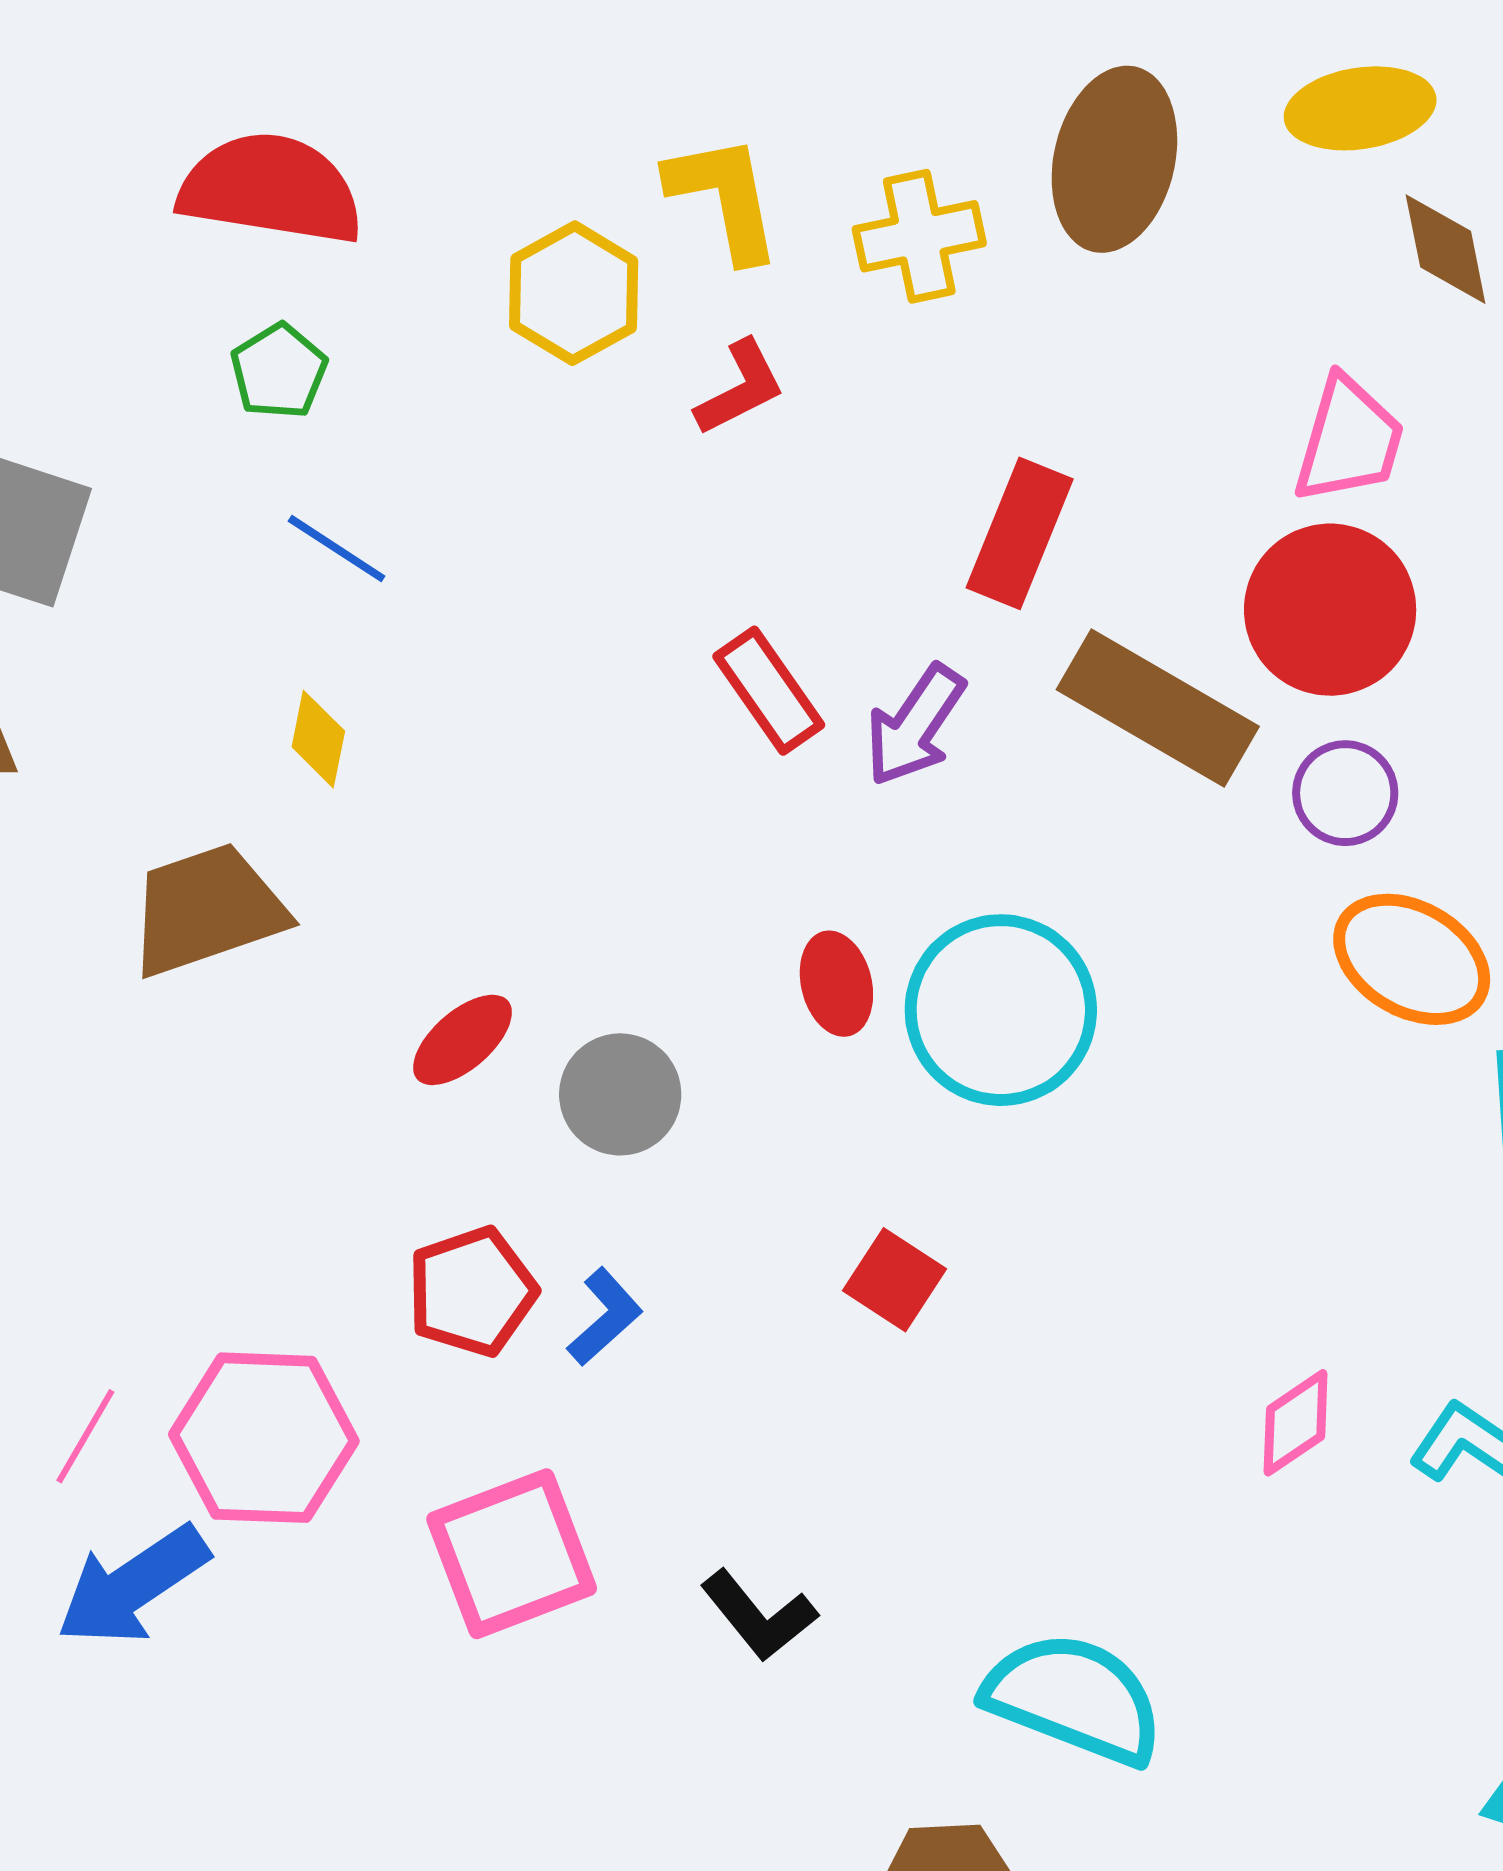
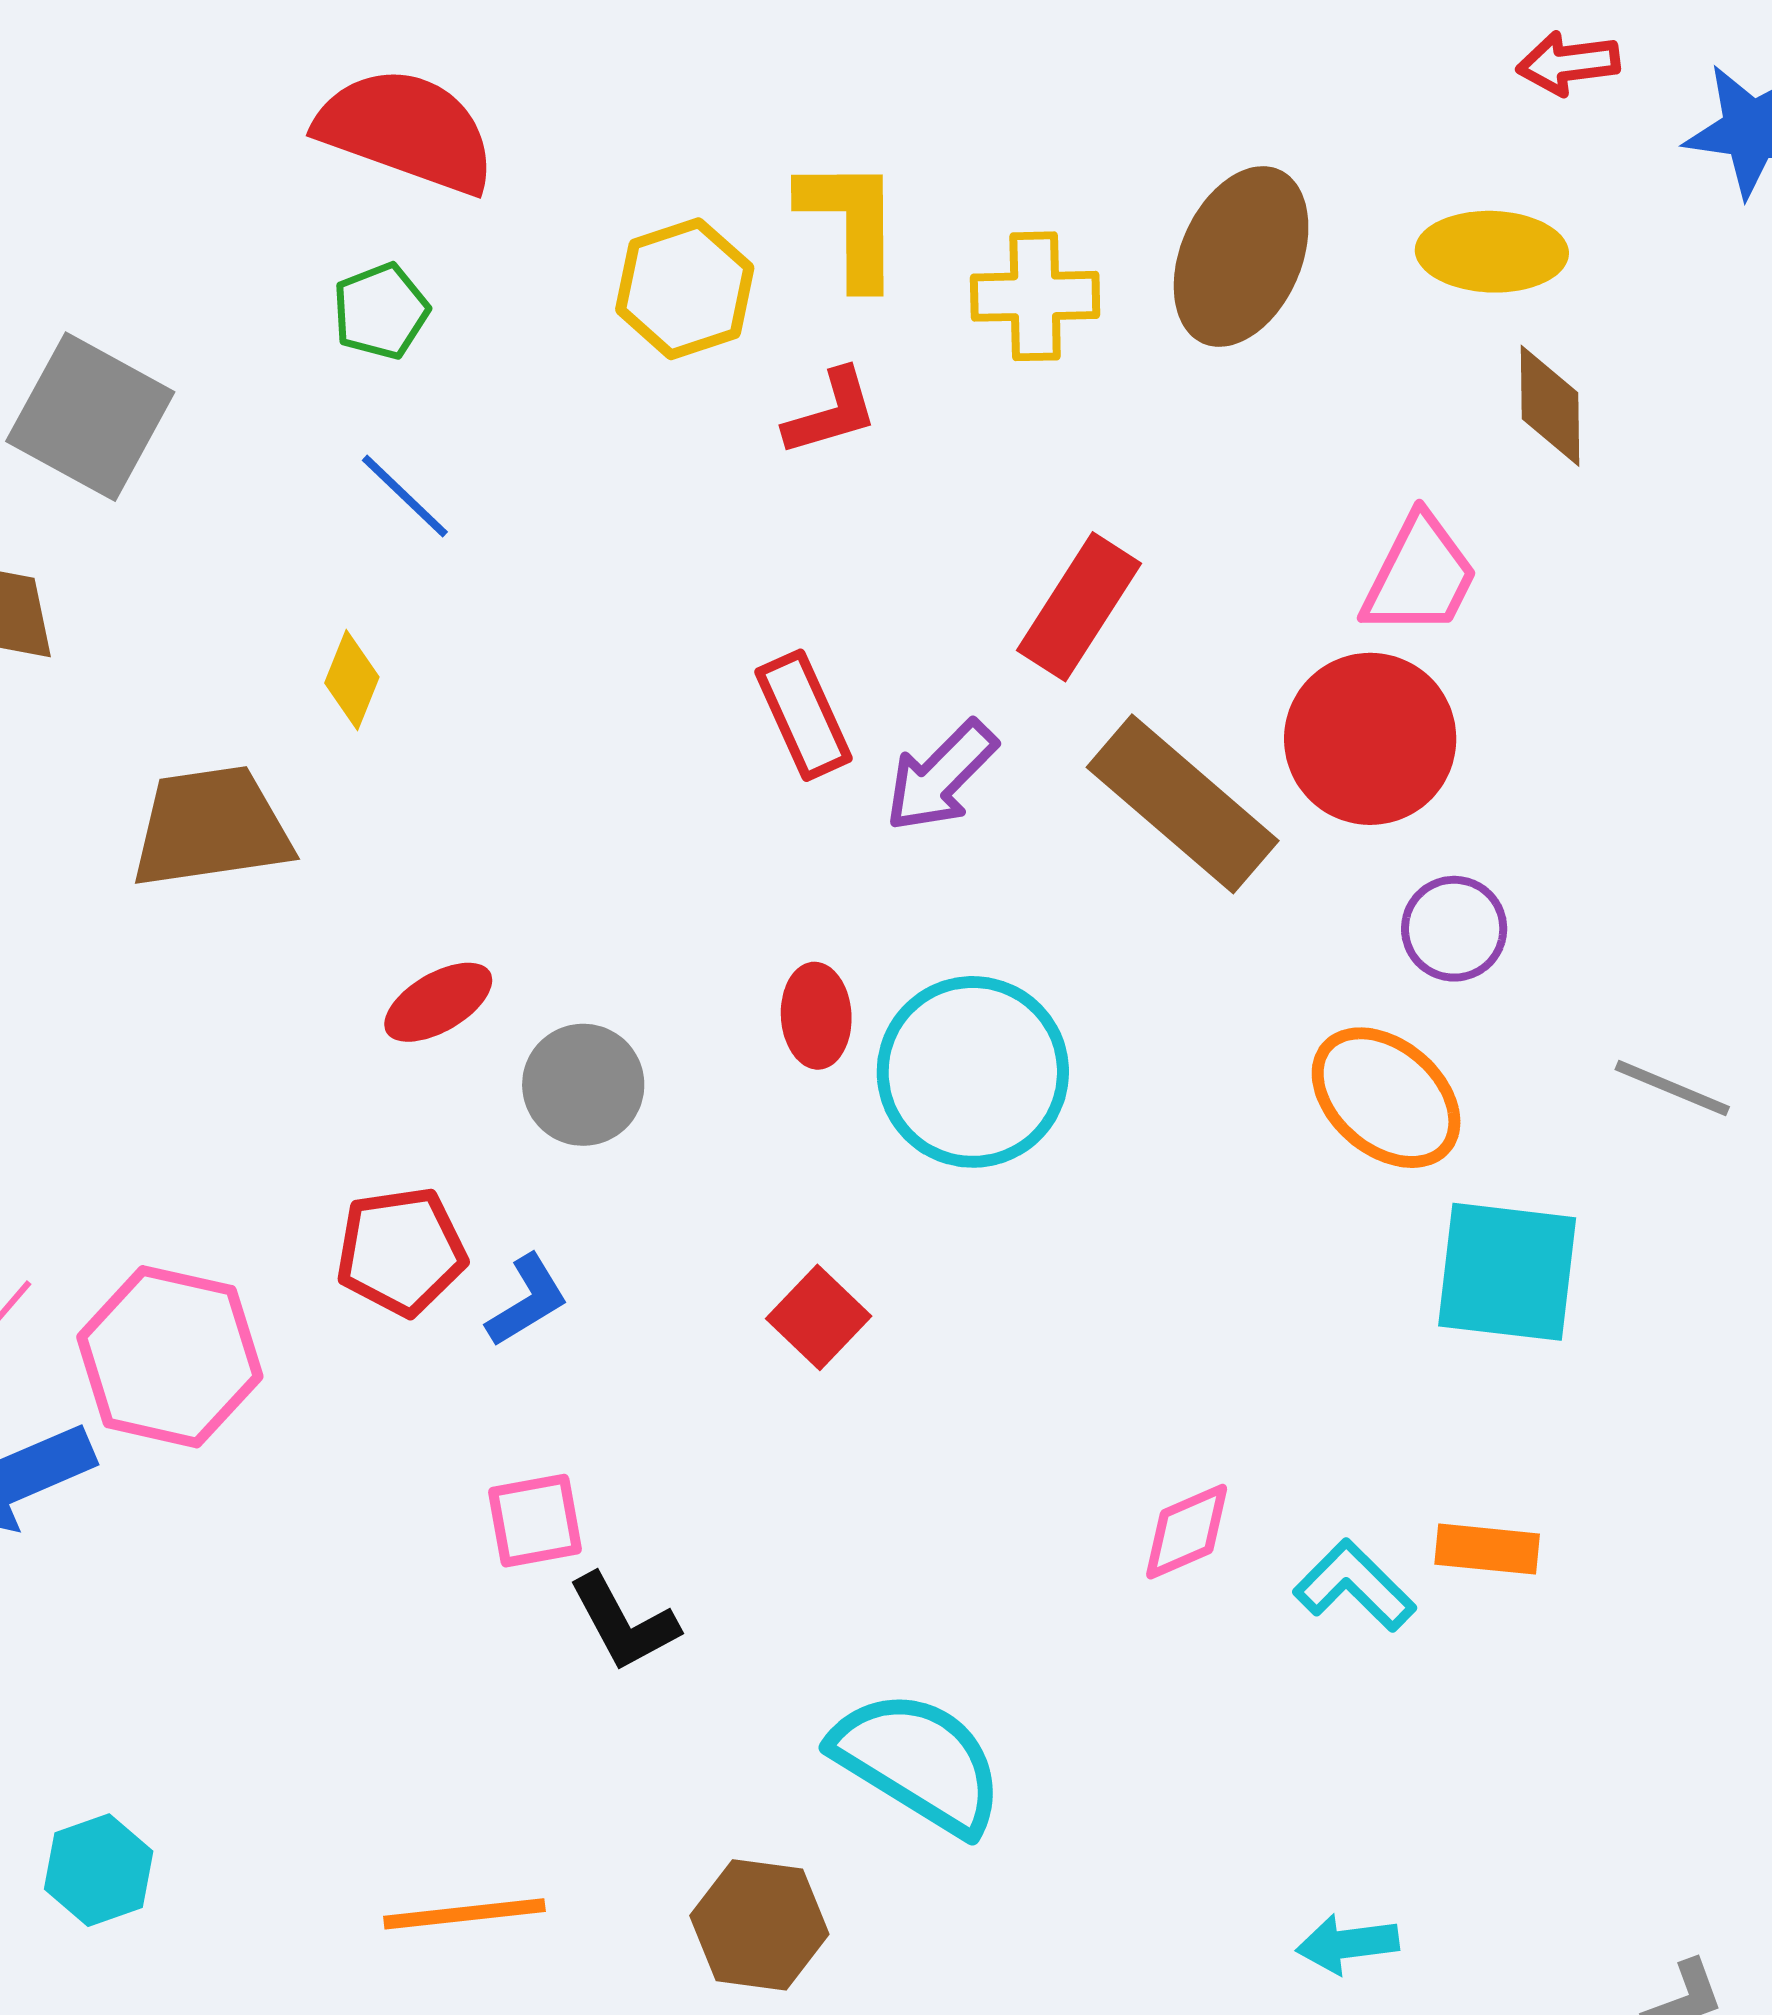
purple circle: (1345, 793) -> (1454, 929), moved
pink square: (512, 1554) -> (535, 1521), moved, size x0.6

